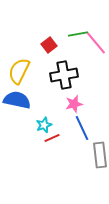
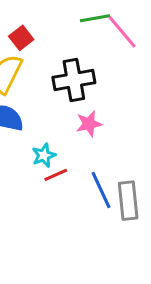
red square: (49, 45) -> (21, 38), moved
blue line: (82, 128) -> (101, 190), moved

